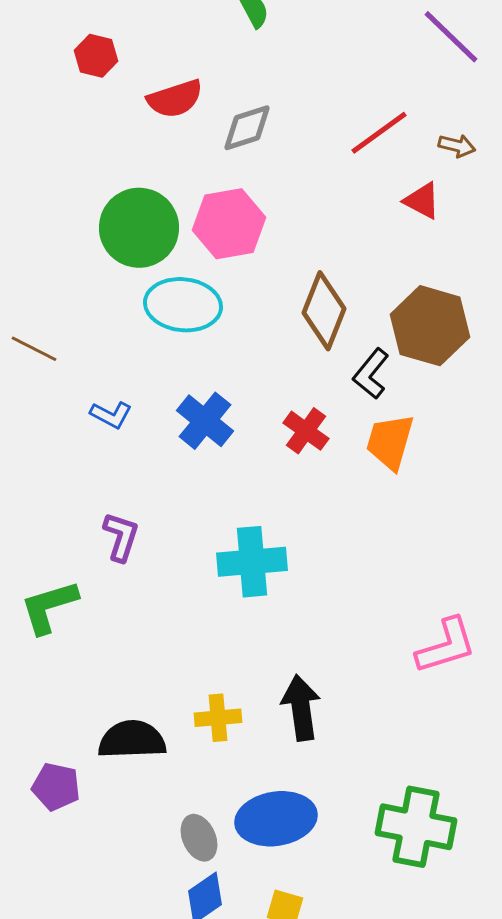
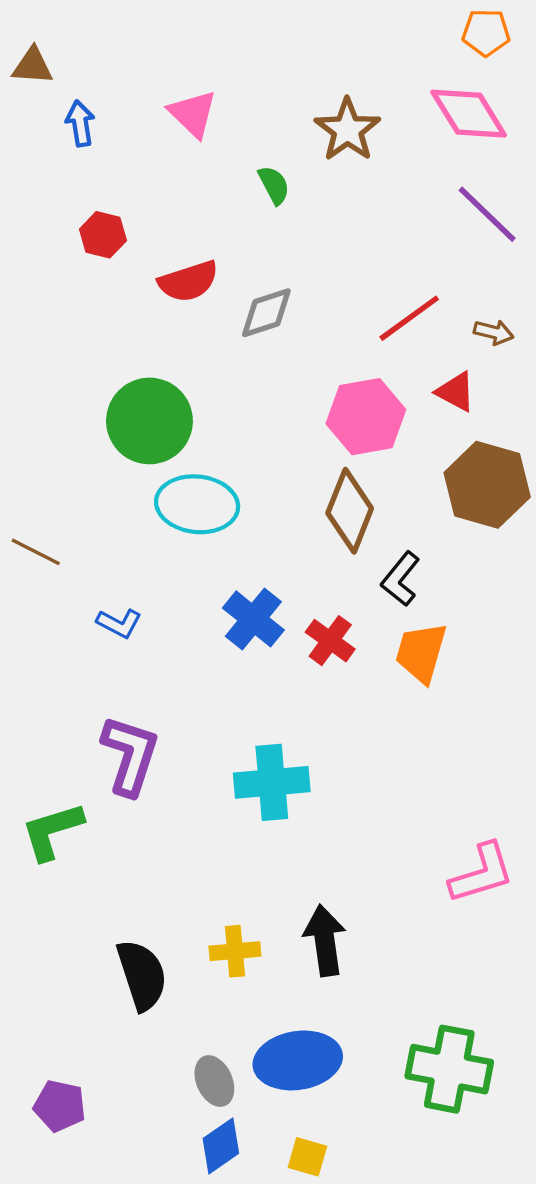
pink hexagon: (229, 224) -> (366, 417), moved
brown hexagon: (430, 326) -> (487, 485), moved
blue cross: (205, 421) -> (253, 619), moved
purple L-shape: (121, 537) -> (130, 755), size x1.5
black semicircle: (132, 740) -> (142, 975), turned 74
purple pentagon: (56, 787) -> (60, 1106), moved

